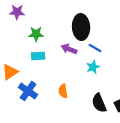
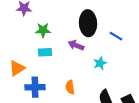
blue line: (95, 48) -> (116, 36), moved
blue cross: (28, 91) -> (35, 87), turned -36

